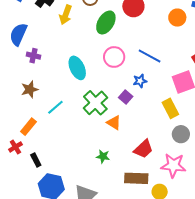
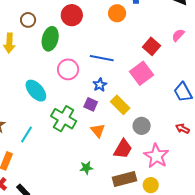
yellow rectangle: (170, 108) -> (120, 105), moved
orange triangle: (114, 123) -> (98, 131), moved, turned 35
gray circle: (181, 134) -> (142, 126), moved
pink star: (173, 165) -> (156, 156), turned -30

